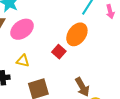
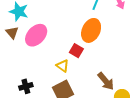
yellow triangle: (23, 61) -> (63, 66), moved, turned 32

